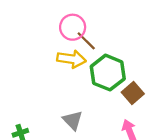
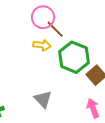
yellow arrow: (71, 59) -> (42, 45), size x0.7

